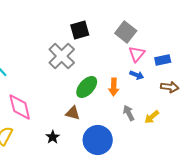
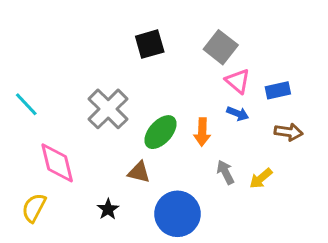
pink triangle: (137, 54) -> (238, 81), turned -30
gray cross: (62, 56) -> (108, 109), moved

